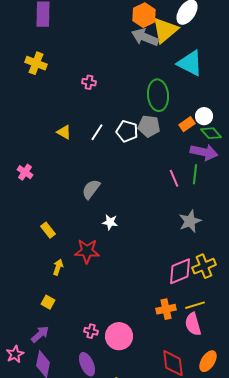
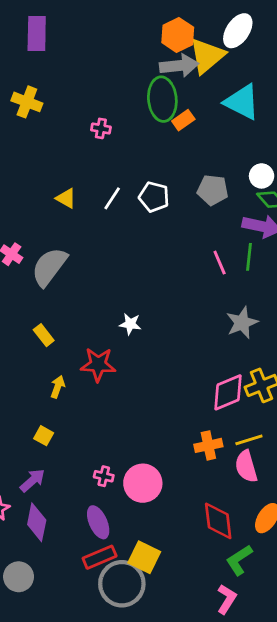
gray arrow: (145, 37) -> (179, 66), turned 152
green ellipse: (158, 95) -> (162, 99), moved
orange rectangle: (187, 124) -> (183, 120), moved
gray pentagon: (149, 126) -> (213, 190), moved
gray semicircle: (91, 189) -> (49, 267), moved, size x1.4

